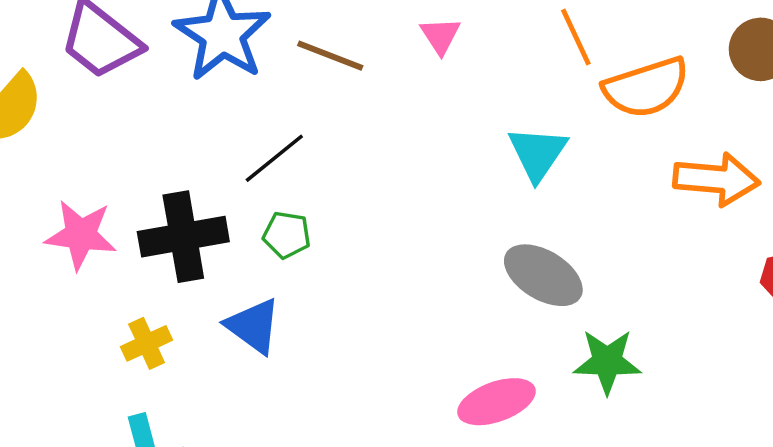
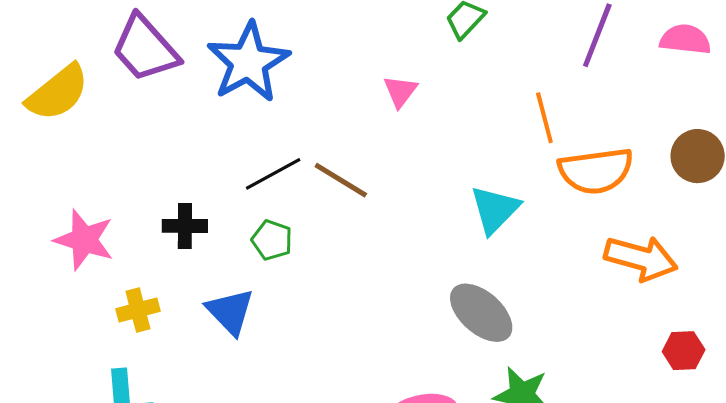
pink triangle: (440, 36) -> (400, 91), moved
brown line: (330, 56) -> (341, 180), moved
pink star: (81, 235) -> (84, 240), moved
black cross: (183, 237) -> (185, 226), size x0.6

